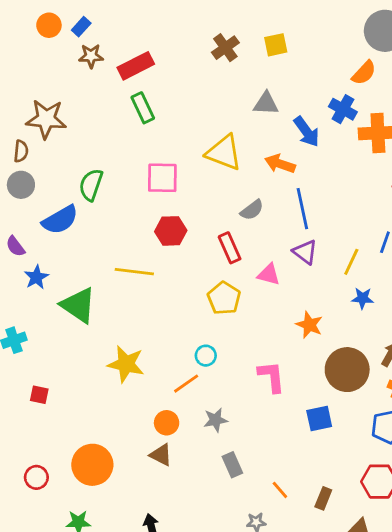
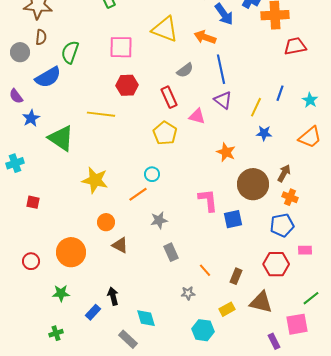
brown semicircle: (21, 151) -> (41, 37), moved
pink L-shape: (272, 377) -> (208, 200), moved
orange circle: (167, 423) -> (106, 222), moved

